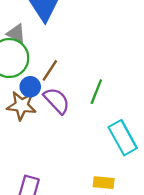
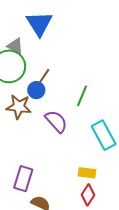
blue circle: (30, 87) -> (36, 90), moved
purple semicircle: (57, 101) -> (56, 121), moved

